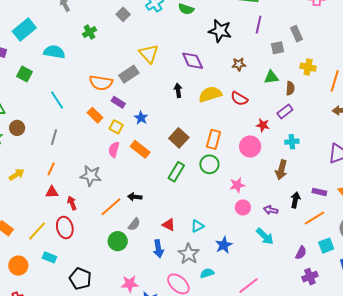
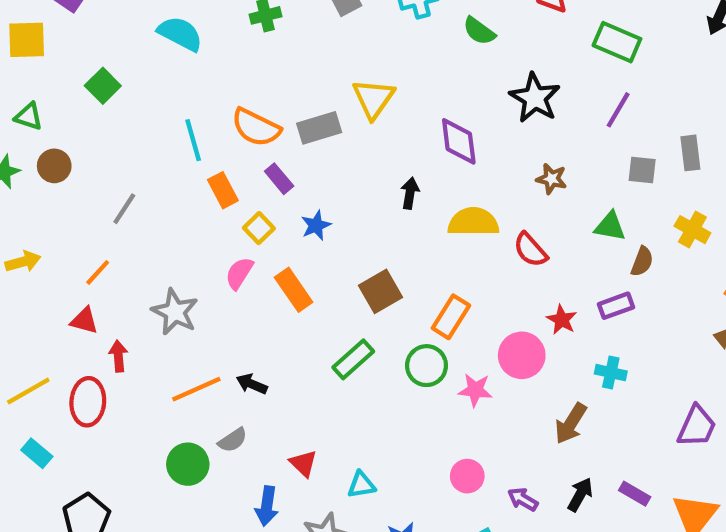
green square: (24, 74) -> (103, 86), moved
cyan line: (57, 100) -> (193, 140), moved
pink star: (237, 185) -> (475, 390), moved

